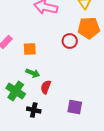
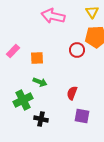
red semicircle: (46, 87) -> (72, 93), moved
green cross: (16, 91) -> (23, 100), turned 30

